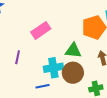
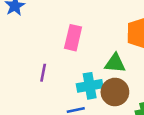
pink rectangle: (41, 30) -> (73, 38), turned -42

